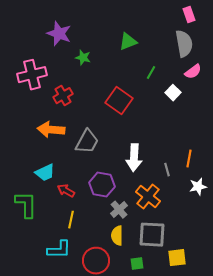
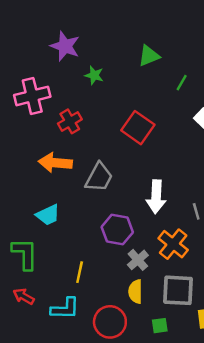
green line: (151, 73) -> (182, 83), moved
red arrow: (66, 191) -> (24, 296), moved

